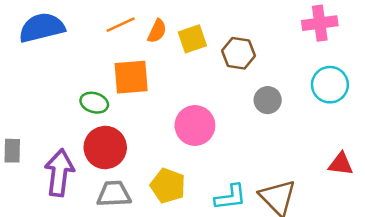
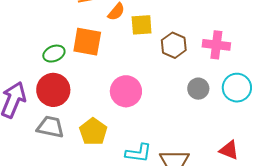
pink cross: (320, 23) -> (216, 45), moved
gray circle: (268, 100) -> (198, 89), moved
green ellipse: (94, 103) -> (54, 54), turned -55

